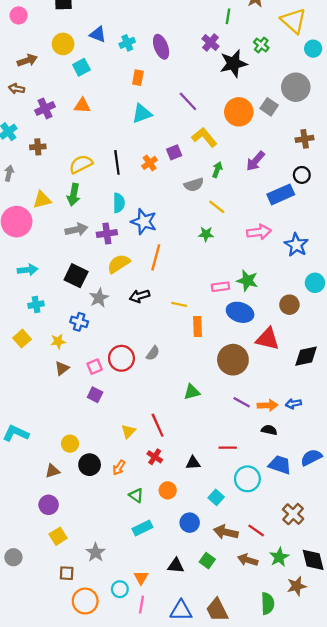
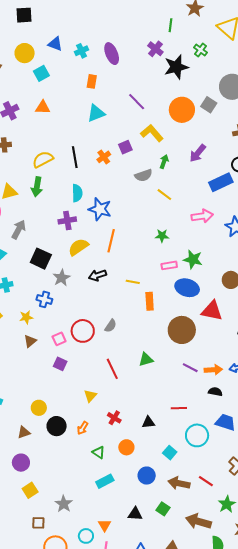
gray arrow: (76, 230) -> (19, 229), moved, turned -48
green star: (206, 234) -> (162, 236), moved
red line: (158, 425) -> (112, 369), moved
brown arrow: (248, 560) -> (198, 521), moved, size x1.4

